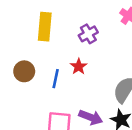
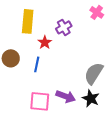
red star: (79, 67) -> (45, 42), moved

